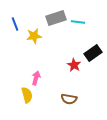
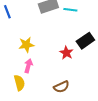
yellow star: (34, 36) -> (26, 45), moved
brown semicircle: (69, 99) -> (61, 87), turned -35

